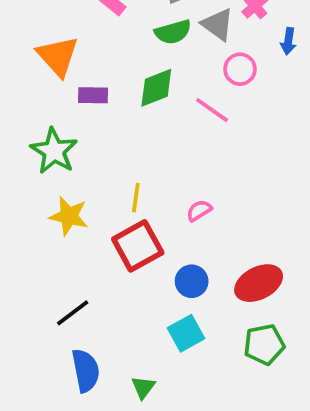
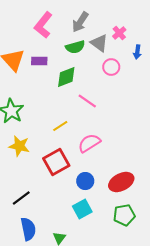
purple rectangle: (93, 95) -> (39, 61), moved
pink line: (212, 110) -> (87, 101), moved
yellow line: (136, 198) -> (60, 126), moved, turned 49
pink semicircle: (199, 211) -> (89, 143), size x1.6

